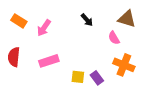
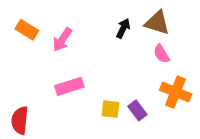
brown triangle: (127, 19) -> (157, 23), moved
black arrow: (87, 20) -> (123, 28), turned -112
red semicircle: (14, 57) -> (20, 120), moved

